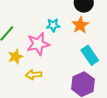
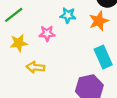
pink star: (38, 44) -> (47, 33), size x0.6

